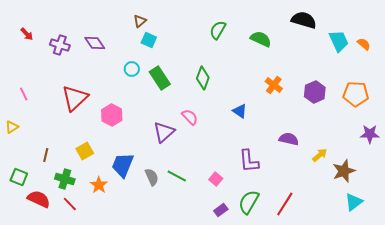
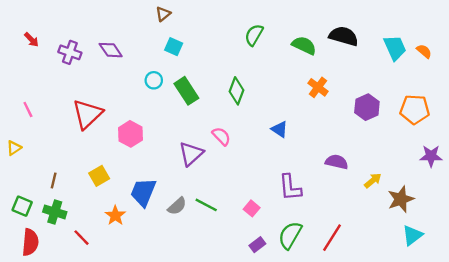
black semicircle: (304, 20) -> (344, 36), moved
brown triangle: (140, 21) -> (163, 14), moved
orange cross: (274, 85) -> (318, 87), moved
gray semicircle: (152, 177) -> (177, 206), turned 72
green cross: (65, 179) -> (55, 212), moved
red semicircle: (39, 199) -> (30, 242), moved, turned 70

